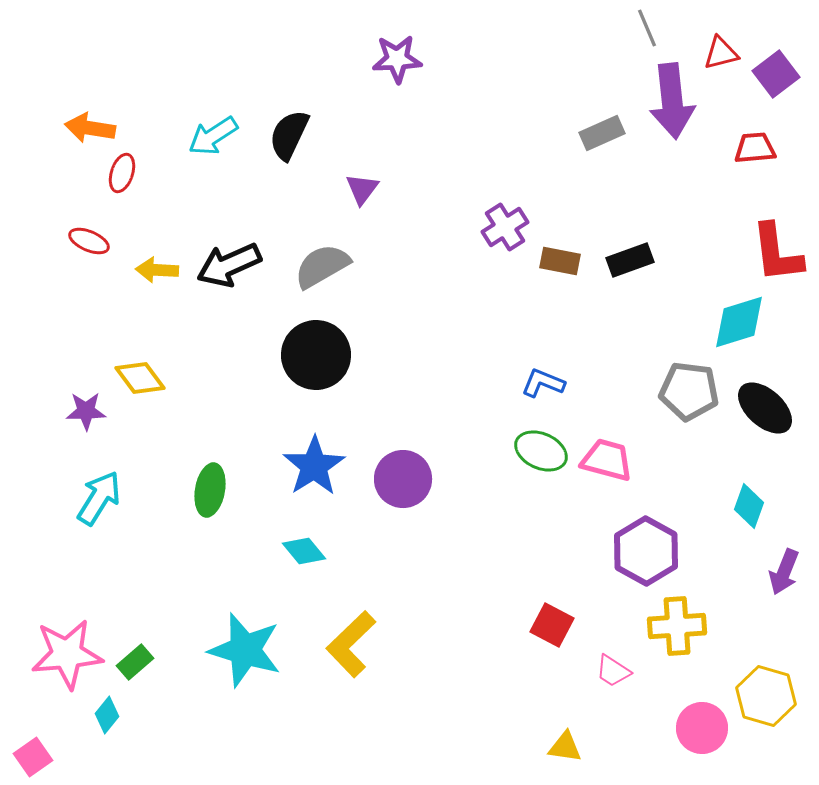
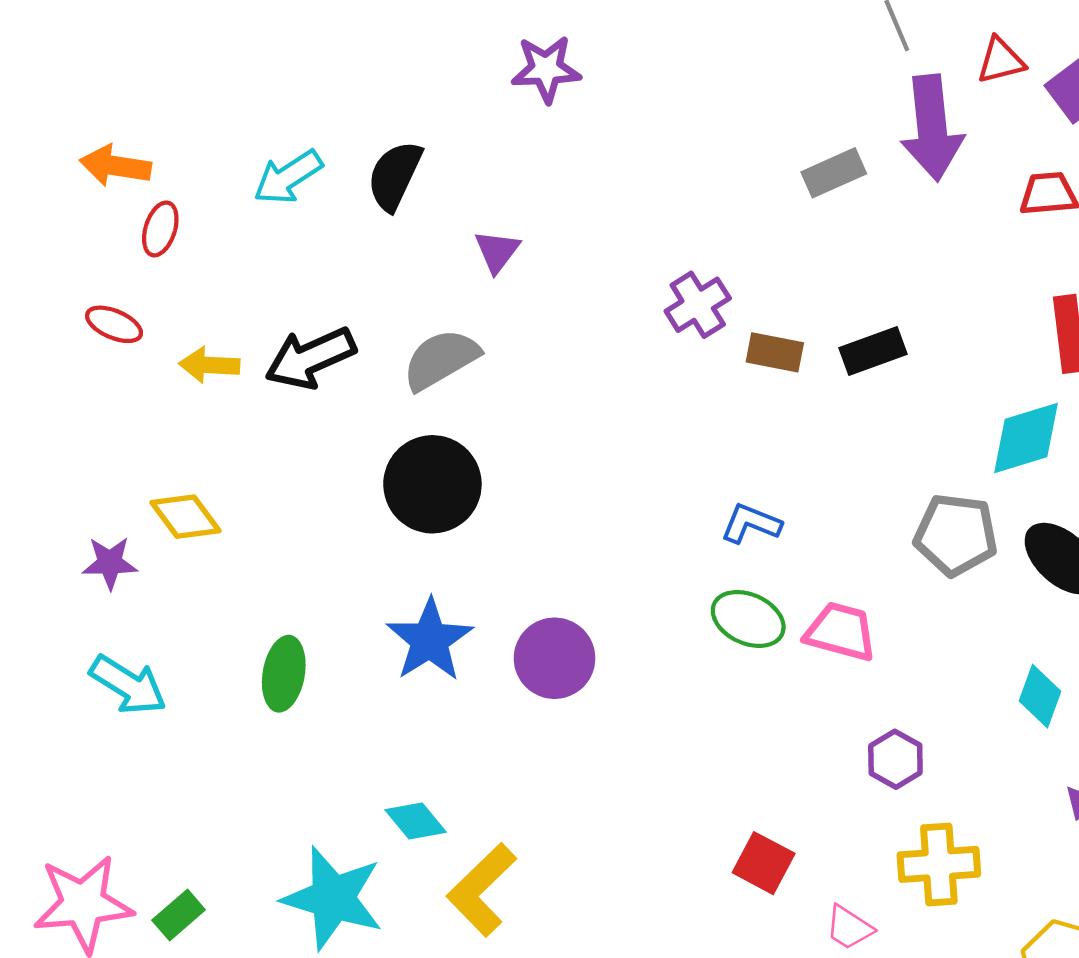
cyan arrow: (99, 498) -> (128, 685), turned 90
cyan diamond: (304, 551) -> (416, 821), moved
purple hexagon: (646, 551) -> (895, 759), size x0.6

